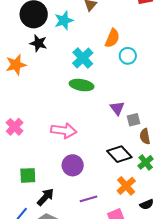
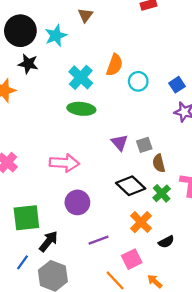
orange semicircle: (112, 38) -> (115, 65), moved
cyan circle: (128, 56) -> (138, 81), moved
purple triangle: (117, 108) -> (120, 143), moved
green square: (28, 175) -> (26, 218), size x1.4

